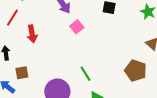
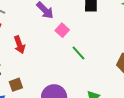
green line: (86, 74) -> (78, 53), moved

